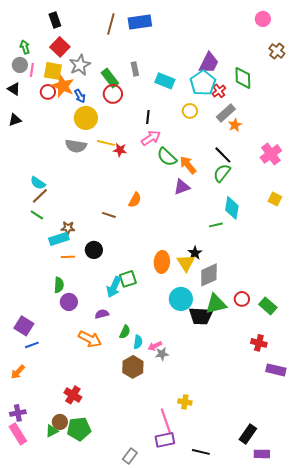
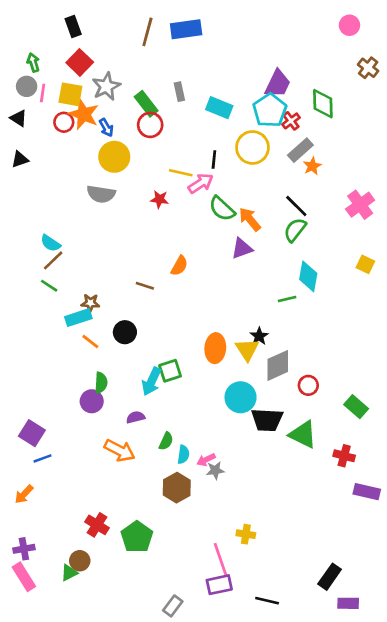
yellow circle: (190, 111) -> (252, 147), size x1.6
black line: (148, 117) -> (214, 159), moved
yellow line: (106, 143) -> (181, 173), moved
orange line: (68, 257) -> (90, 341), turned 40
green semicircle: (59, 285) -> (101, 383), moved
red circle: (242, 299) -> (308, 385), moved
green triangle: (216, 304) -> (303, 435), moved, turned 40
green pentagon: (79, 429) -> (137, 537), moved, turned -30

